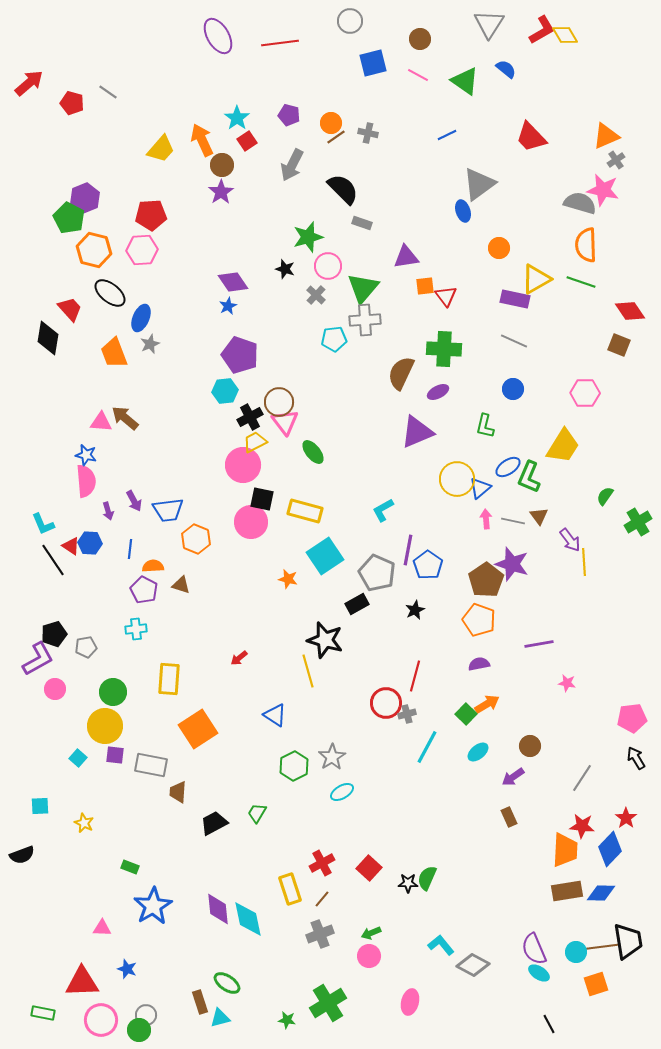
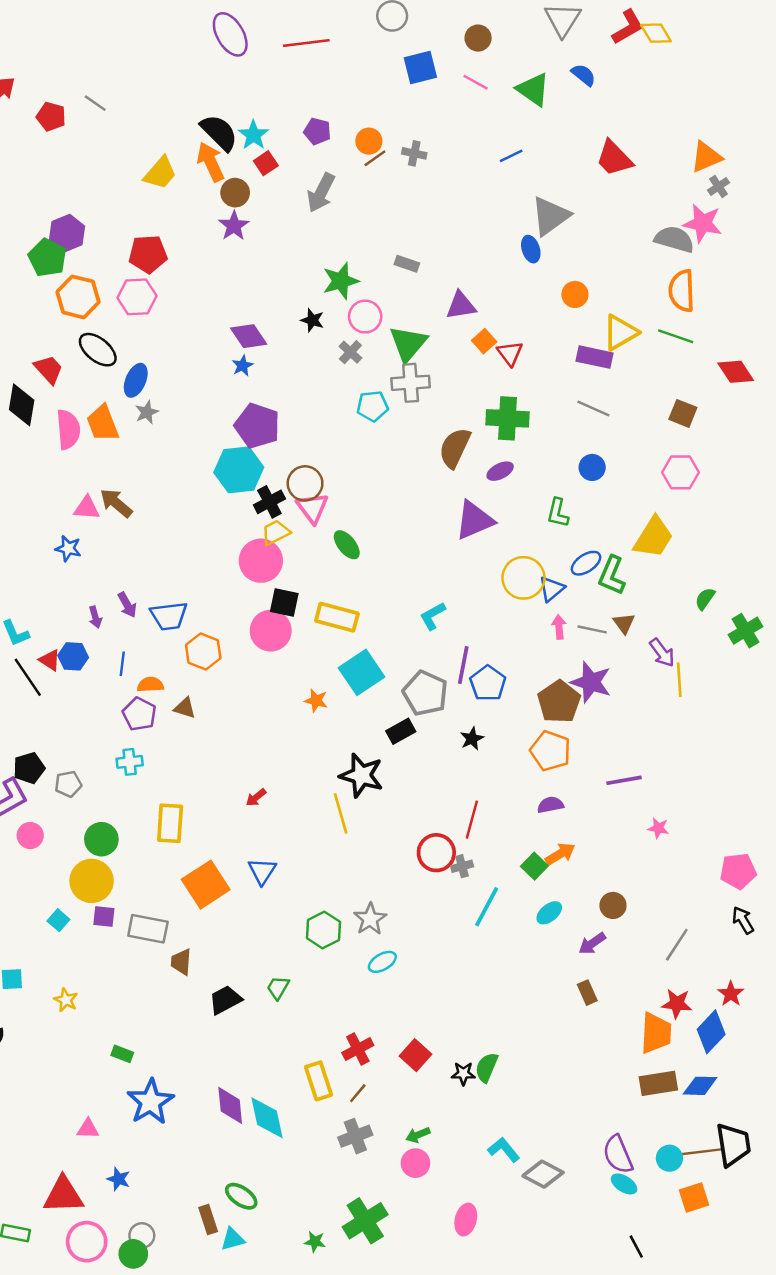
black semicircle: (343, 189) -> (219, 133), moved
orange square: (425, 286) -> (484, 341), turned -36
brown square: (619, 345) -> (683, 413), moved
cyan hexagon: (225, 391) -> (239, 470), size x1.5
pink semicircle: (86, 481) -> (68, 429), moved
blue triangle: (275, 715) -> (262, 871), moved, turned 30

